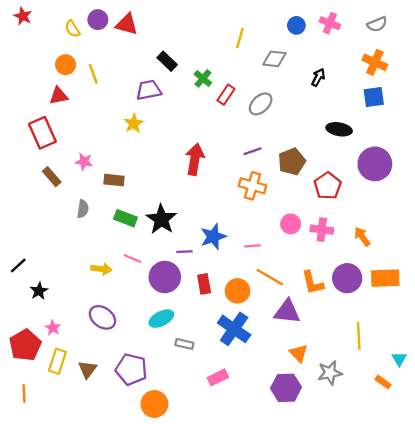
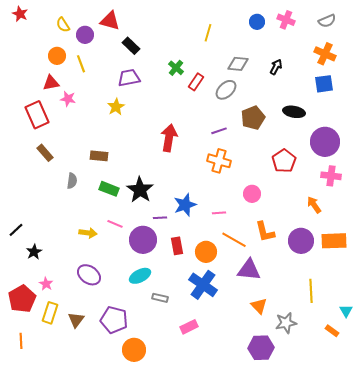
purple circle: (98, 20) -> (85, 35), moved
gray diamond: (274, 59) -> (238, 64), moved
black rectangle: (167, 61) -> (131, 46), moved
pink star: (84, 162) -> (68, 99), moved
brown pentagon: (292, 162) -> (253, 118), moved
pink cross: (322, 230) -> (331, 176), moved
orange L-shape: (313, 283) -> (265, 232), moved
purple hexagon: (286, 388) -> (261, 348), moved

